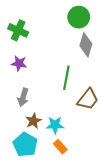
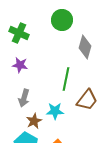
green circle: (79, 17) -> (62, 20), moved
cyan star: (55, 125) -> (55, 111), moved

